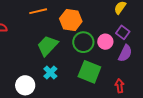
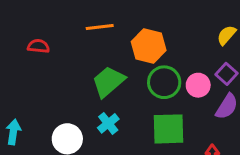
green square: (89, 72) -> (168, 129), turned -30

